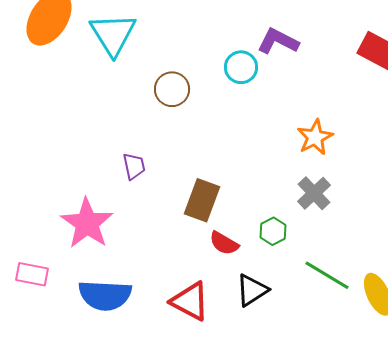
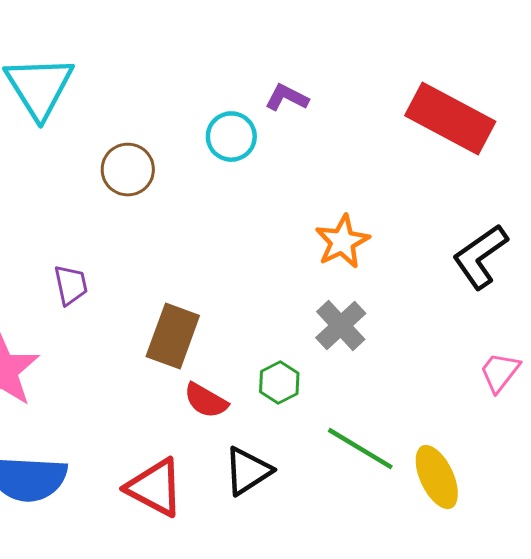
purple L-shape: (278, 41) -> (287, 98), size x0.7

